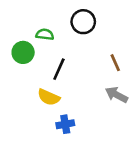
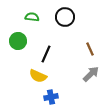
green semicircle: (45, 34) -> (32, 17), moved
gray arrow: (117, 95) -> (91, 74), turned 108

